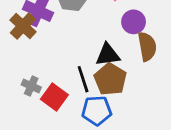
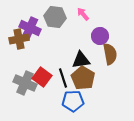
brown cross: (23, 26) -> (19, 39), turned 36
gray cross: (31, 86) -> (25, 83), size x1.6
red square: (54, 97) -> (42, 77), moved

